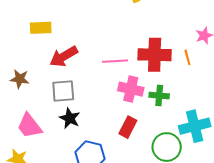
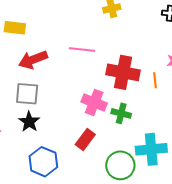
pink line: (115, 61) -> (82, 50), moved

